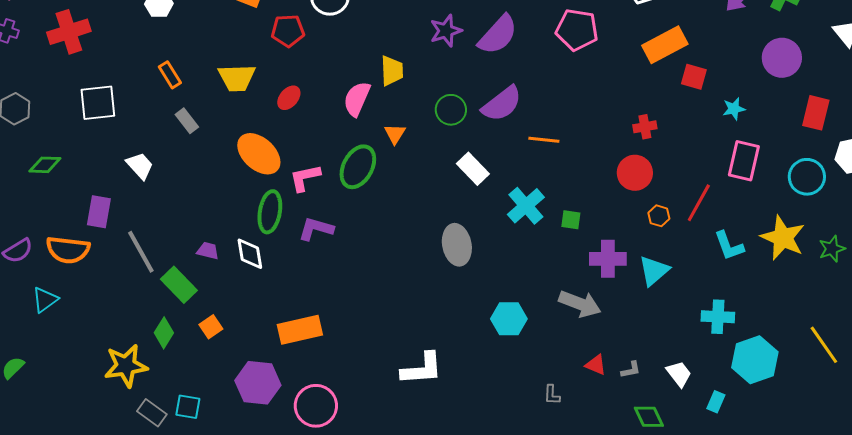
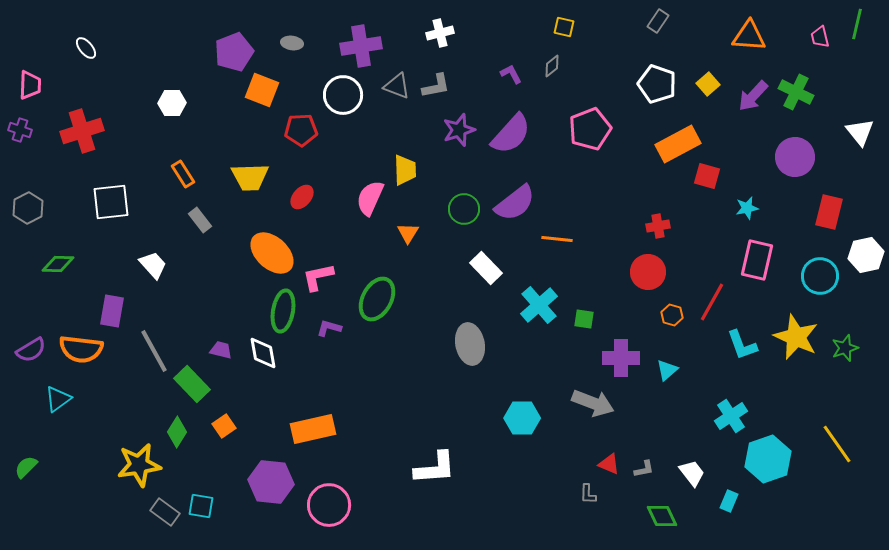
pink pentagon: (577, 30) -> (590, 129), turned -30
green ellipse: (358, 167) -> (377, 299), moved
purple L-shape: (316, 229) -> (329, 328), size x0.7
cyan triangle: (654, 271) -> (667, 370), size x0.7
cyan cross: (718, 317) -> (731, 416), turned -36
gray L-shape: (552, 395) -> (588, 494), moved

